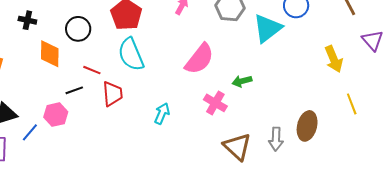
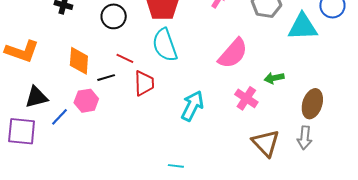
cyan triangle: (268, 28) -> (303, 27), turned 32
orange diamond: (50, 54) -> (79, 61), moved
cyan arrow: (162, 114) -> (192, 106), size x1.4
brown ellipse: (307, 126) -> (312, 104), moved

